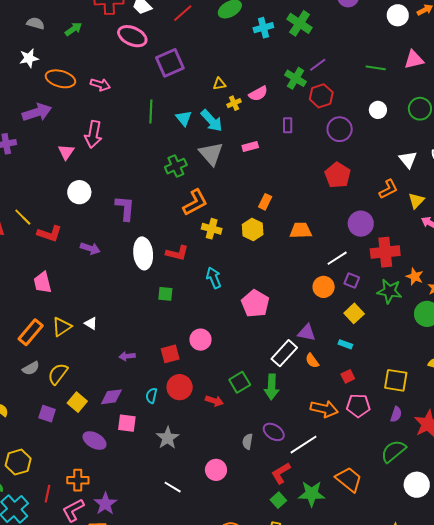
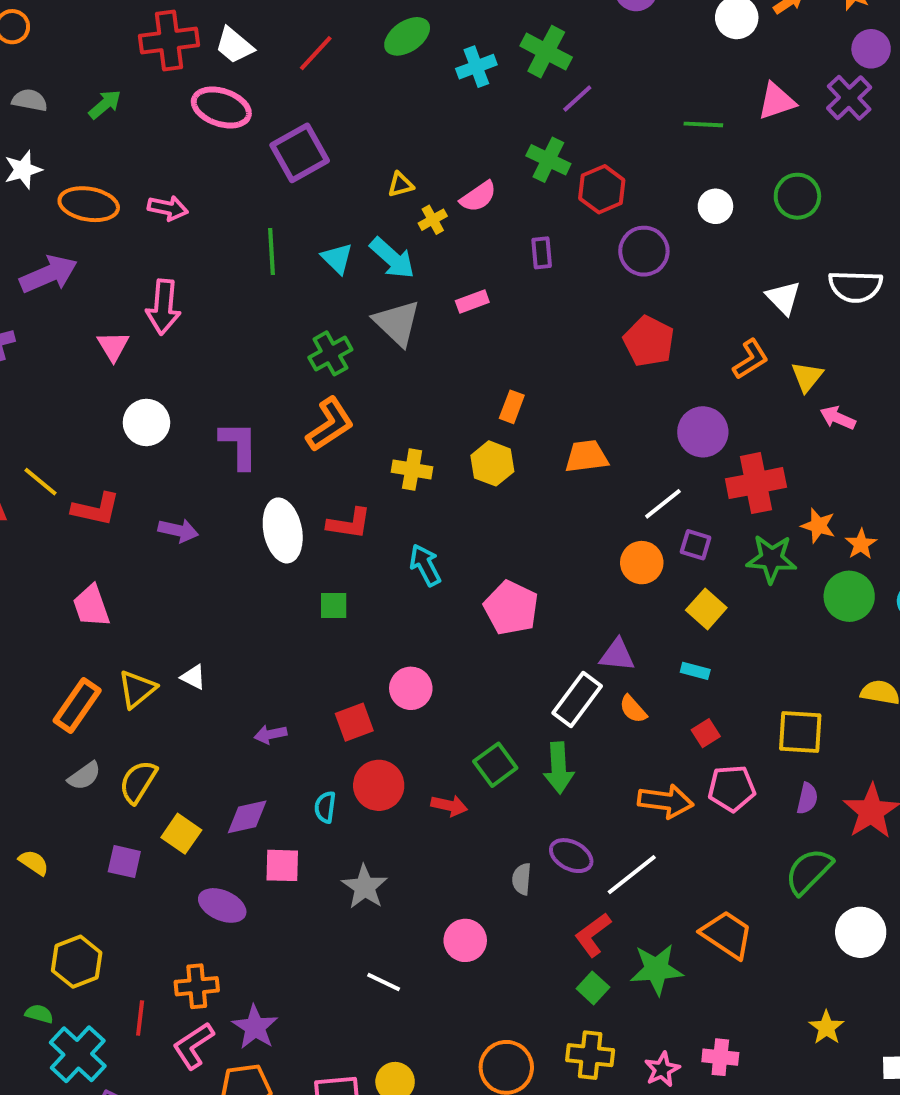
purple line: (318, 65) -> (577, 98), moved
orange L-shape: (195, 202) -> (330, 424), moved

